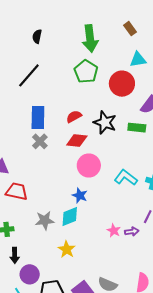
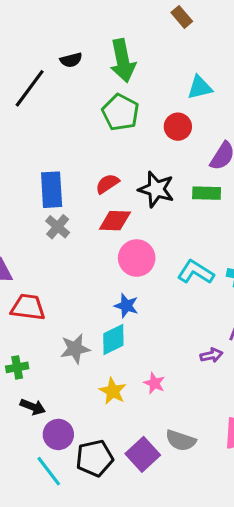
brown rectangle: (130, 29) -> (182, 17), moved
black semicircle: (37, 36) -> (71, 60), moved, turned -112
black line: (29, 75) -> (30, 88), moved
red circle: (122, 84) -> (178, 127), size x0.7
pink star: (114, 231) -> (154, 383), moved
black arrow: (15, 255) -> (33, 407), turned -63

